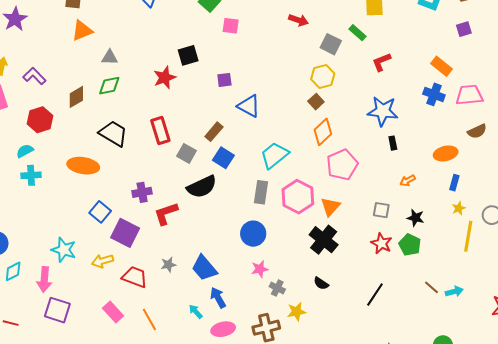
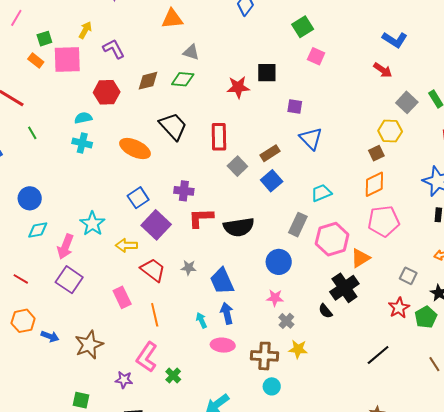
cyan trapezoid: (274, 155) -> (321, 193), size x0.7
black semicircle: (202, 187) -> (239, 227), moved
black semicircle: (321, 283) -> (325, 311), moved

